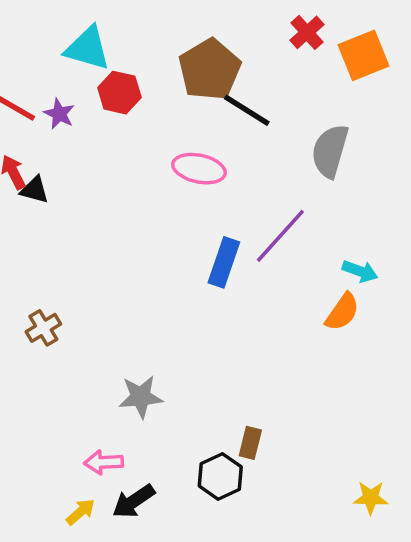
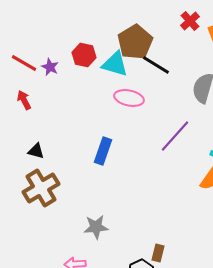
cyan triangle: (88, 48) -> (115, 64), moved
black triangle: (34, 190) -> (36, 151), moved
blue rectangle: (224, 262) -> (103, 151), moved
brown cross: (43, 328) -> (41, 188), size x1.8

